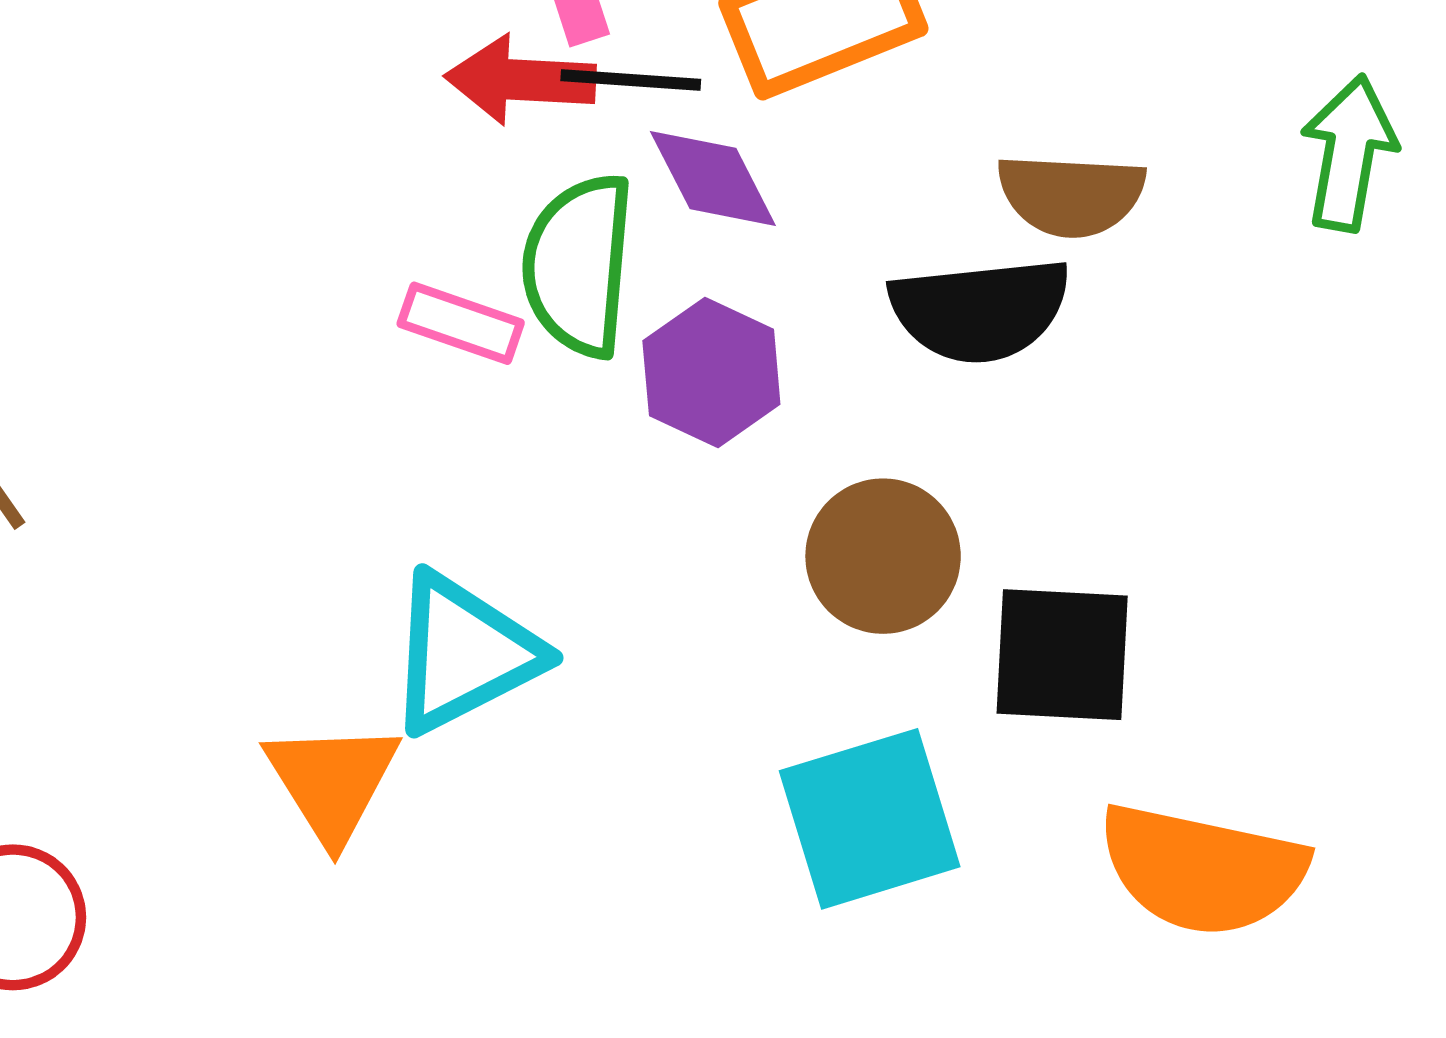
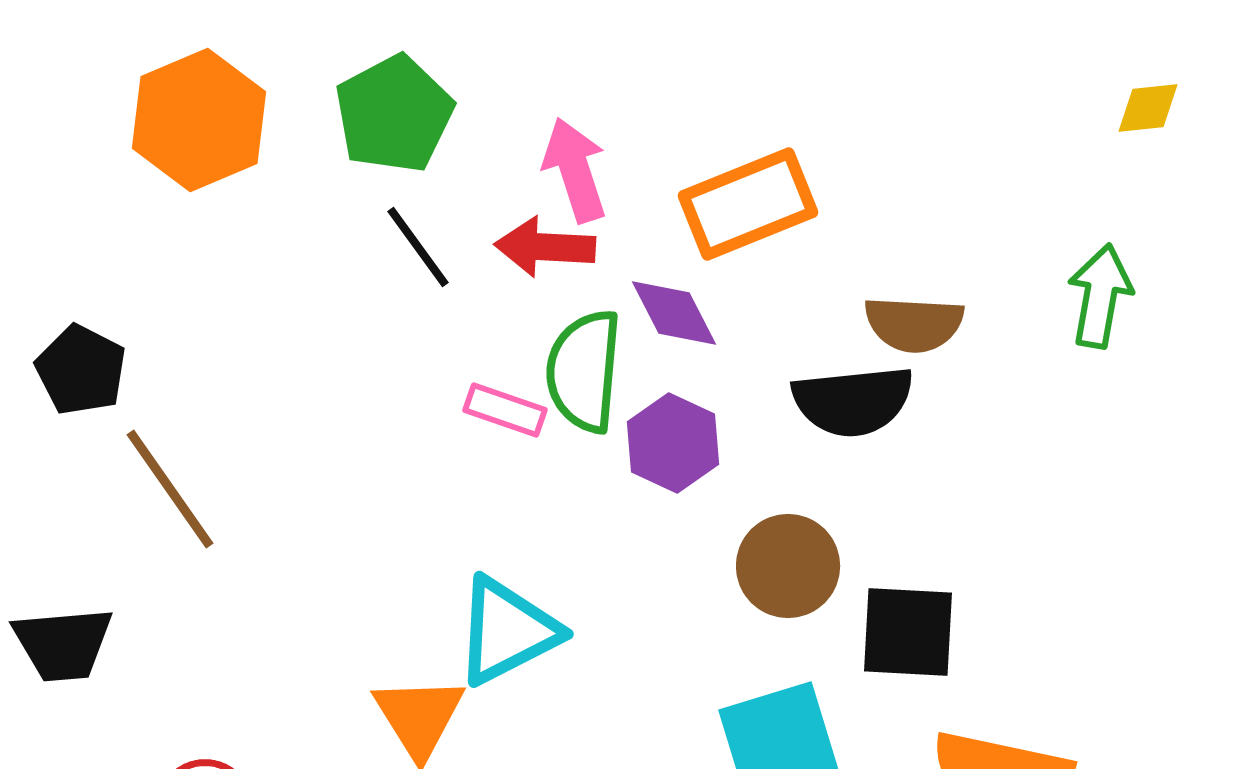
black line: (631, 80) -> (418, 247), moved, turned 50

